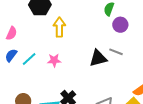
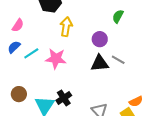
purple circle: (120, 25) -> (100, 39), moved
pink star: (54, 60) -> (56, 59), size x1.5

